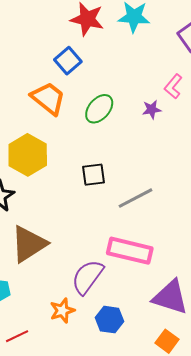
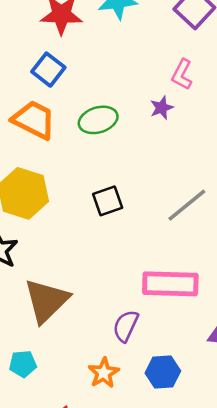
green ellipse: (99, 109) -> (98, 120), turned 44
gray line: (136, 198) -> (187, 205), moved
purple semicircle: (87, 277) -> (126, 326), size x0.7

